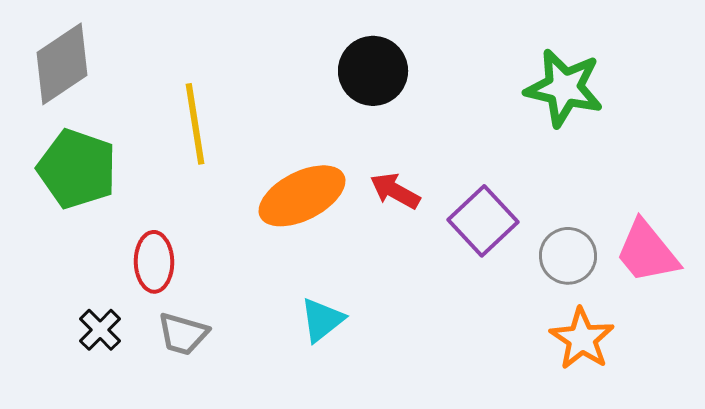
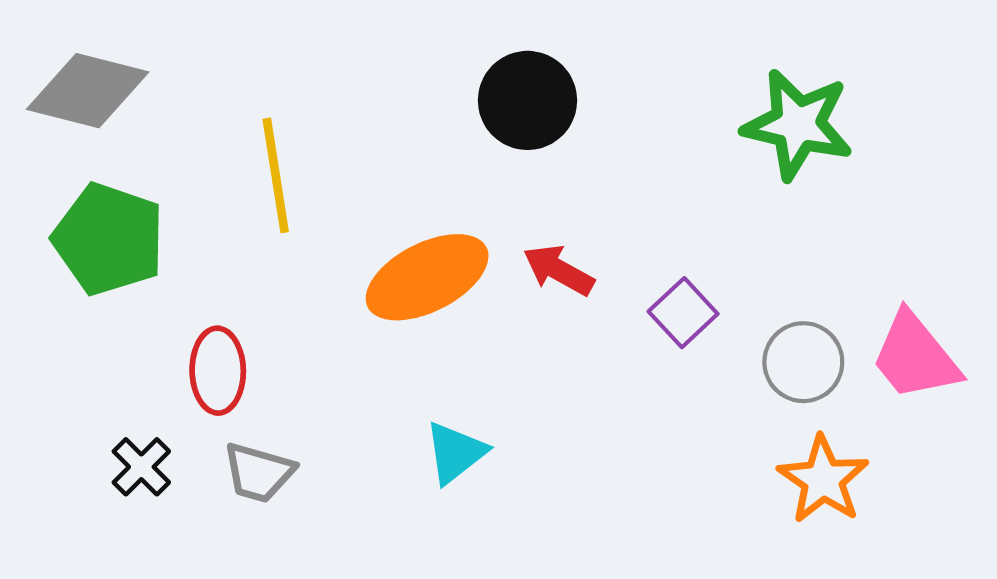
gray diamond: (62, 64) -> (88, 91), turned 48
purple square: (483, 221) -> (683, 313), size x0.7

